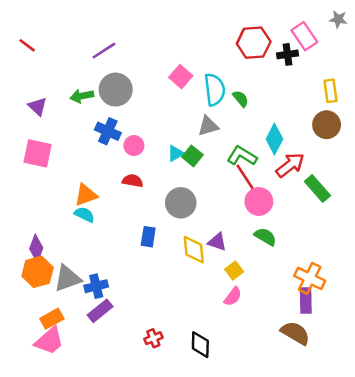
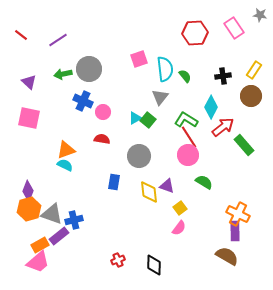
purple line: (104, 51) -> (58, 40), moved
black cross: (288, 54) -> (223, 76), moved
pink square: (181, 77) -> (139, 59), turned 30
yellow rectangle: (330, 91) -> (254, 70), turned 42
gray triangle: (208, 126) -> (160, 97), turned -36
pink circle: (259, 202) -> (188, 155), moved
gray triangle: (67, 278) -> (52, 214), turned 40
purple rectangle: (100, 311) -> (59, 236), moved

